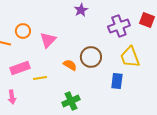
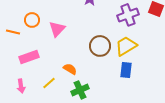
yellow trapezoid: (130, 57) -> (126, 46), moved, turned 80
orange semicircle: (70, 65) -> (70, 69), moved
yellow line: (40, 78) -> (49, 83), moved, turned -32

